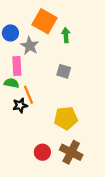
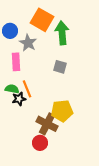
green arrow: (66, 35) -> (62, 33), size x1.6
green semicircle: (12, 83) -> (12, 89), moved
brown cross: (71, 152) -> (47, 124), moved

